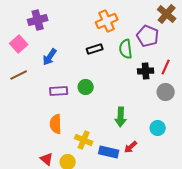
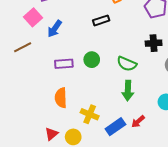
pink square: (19, 44) -> (33, 17), moved
green semicircle: (126, 49) -> (127, 64), moved, turned -60
blue rectangle: (109, 152) -> (115, 127), turned -48
red triangle: (47, 159) -> (52, 134), turned 40

